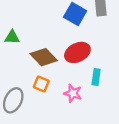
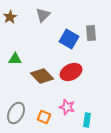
cyan rectangle: (96, 77) -> (87, 120), moved
orange square: (41, 84) -> (44, 117), moved

